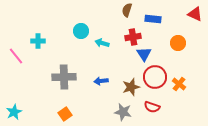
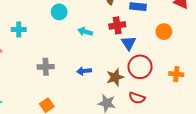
cyan circle: (81, 31) -> (59, 12), moved
gray cross: (64, 77) -> (46, 67), size x0.7
orange cross: (179, 84) -> (176, 74), moved, turned -32

